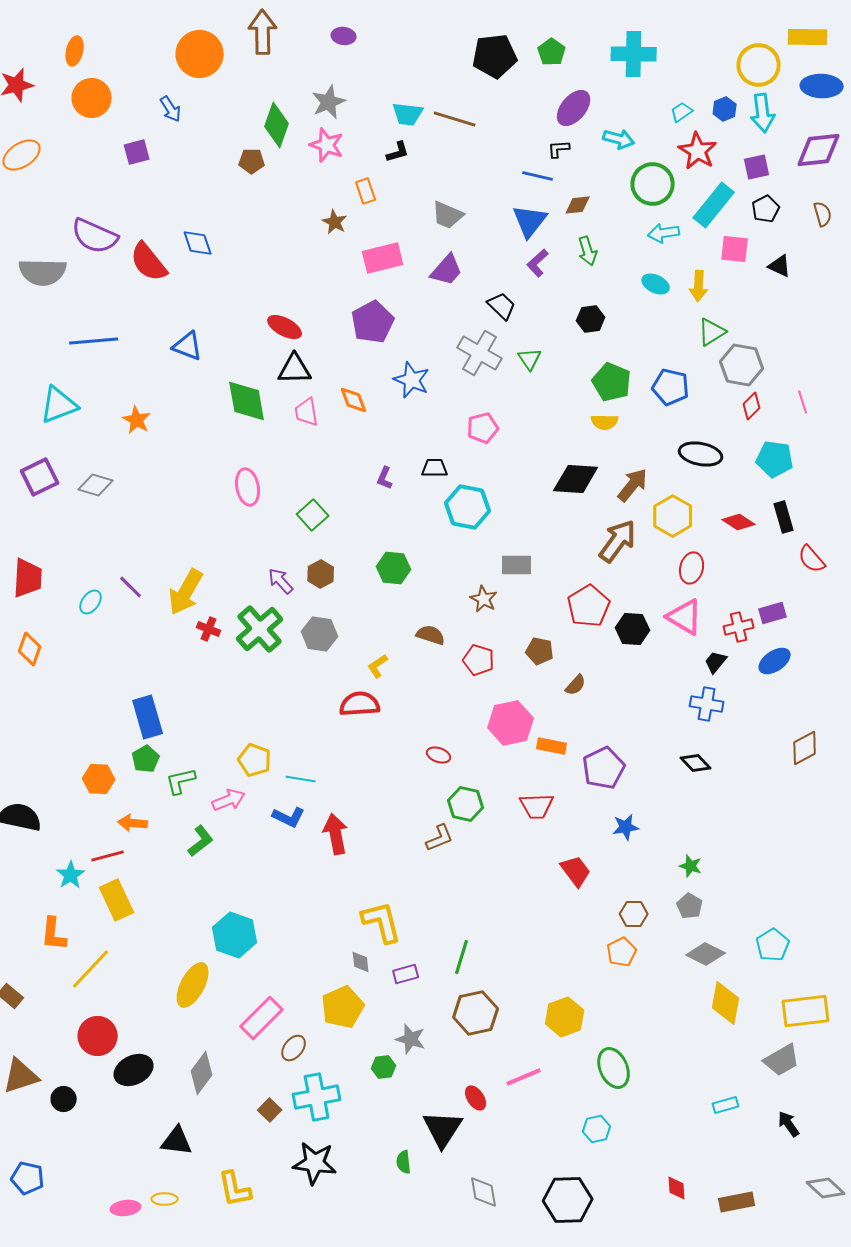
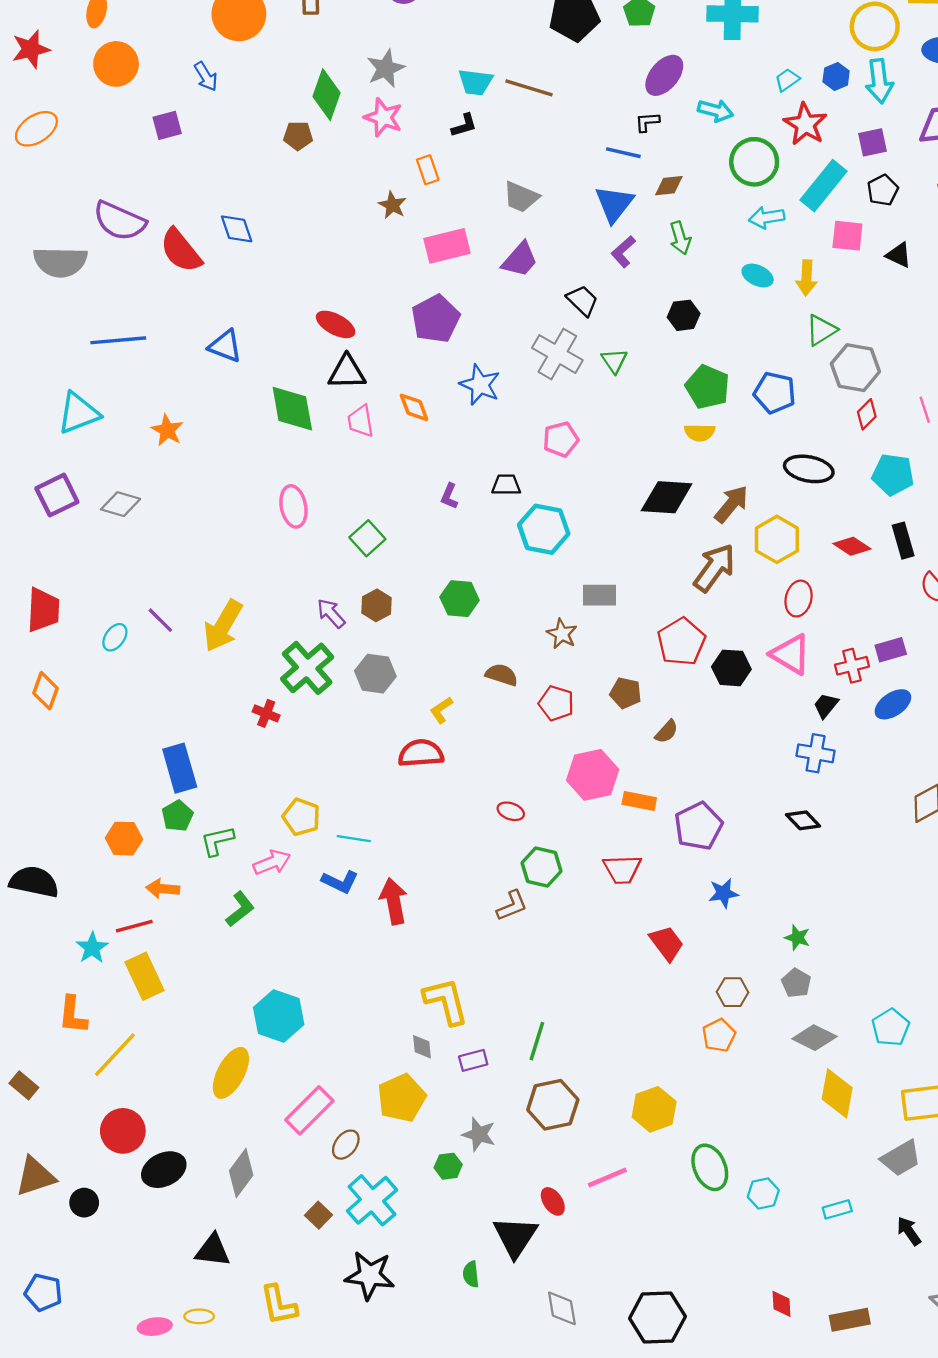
red cross: (209, 629) -> (266, 713), moved
cyan cross: (317, 1097) -> (372, 1200), turned -30
cyan hexagon: (597, 1129) -> (763, 1193), moved

